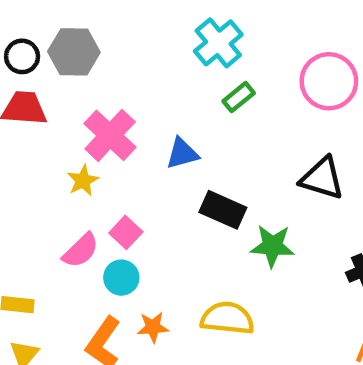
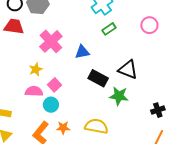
pink circle: (329, 81) -> (149, 25), size x0.7
black triangle: (322, 178) -> (128, 70), moved
yellow star: (83, 181) -> (36, 69), moved
pink semicircle: (81, 250) -> (34, 91), turned -138

